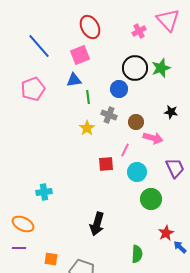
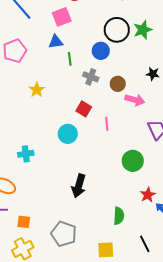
yellow star: (87, 128) -> (37, 90), moved
pink line: (125, 150) -> (107, 124), moved, turned -32
red square: (106, 164) -> (84, 109), moved, turned 35
cyan circle: (137, 172) -> (68, 134), moved
orange square: (51, 259) -> (24, 222), moved

